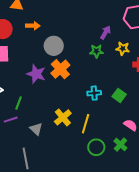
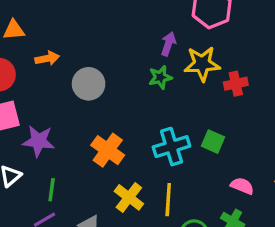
yellow star: (123, 49) -> (202, 64), size x1.5
orange cross: (60, 69) -> (108, 150), moved
purple star: (36, 74) -> (39, 141), moved
cyan cross: (94, 93) -> (171, 147), size x1.5

